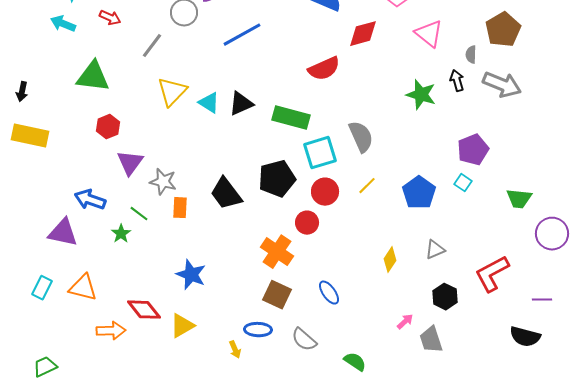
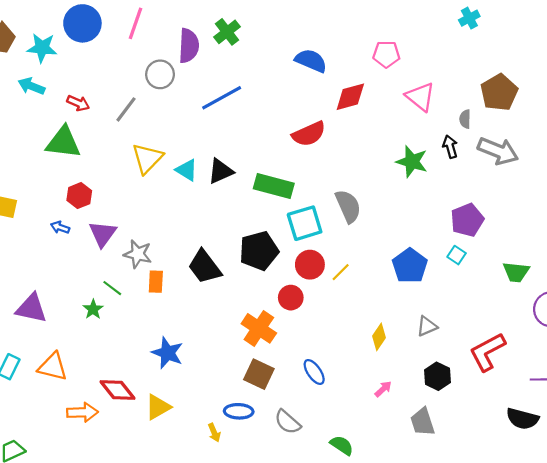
red arrow: (110, 18) -> (78, 103), moved
yellow line: (367, 186) -> (341, 272), moved
blue arrow: (90, 200) -> (60, 227), moved, size x0.6
pink arrow: (405, 322) -> (383, 389), moved

